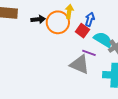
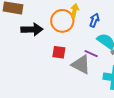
black arrow: (38, 19) -> (32, 29), moved, size x1.5
red square: (82, 31) -> (59, 52), moved, turned -32

